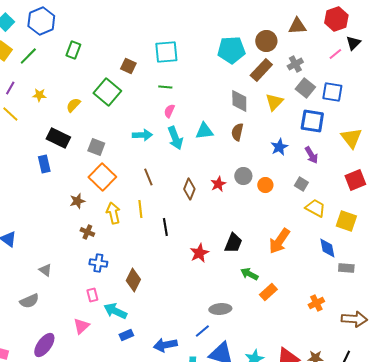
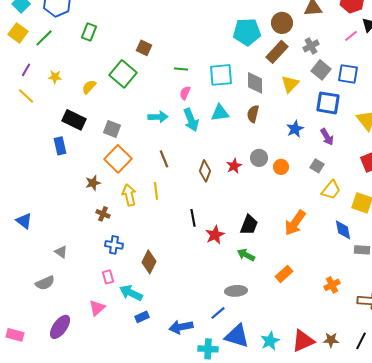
cyan square: (166, 52) -> (221, 75), moved
yellow trapezoid: (315, 208) -> (331, 190), turned 100
black line: (165, 227) -> (193, 218), moved
green arrow: (249, 274) -> (246, 255), moved

